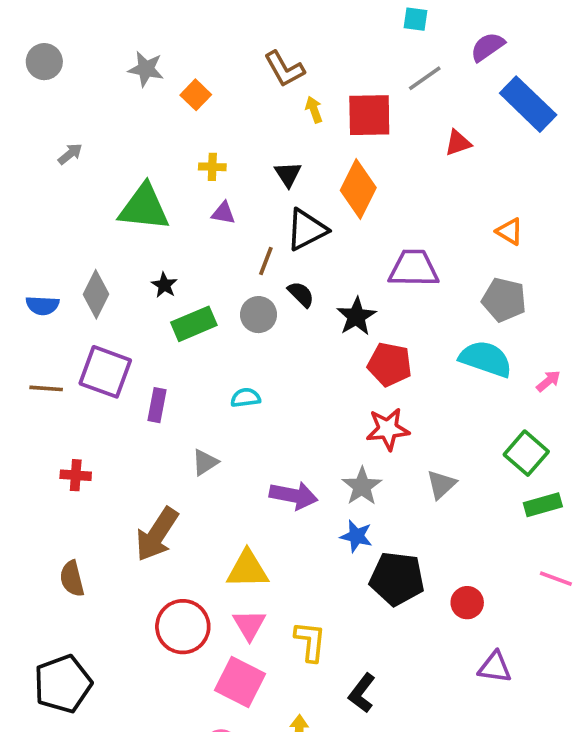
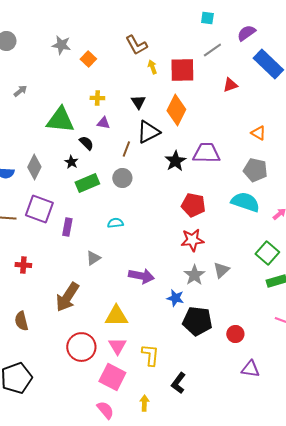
black semicircle: (301, 294) -> (86, 143), moved
black star: (356, 316) -> (175, 161), moved
gray star: (362, 486) -> (194, 275), moved

